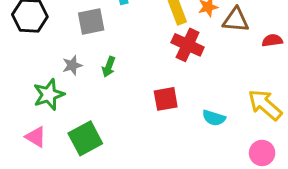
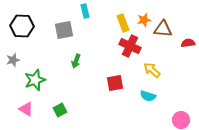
gray star: (72, 65) -> (13, 60), moved
yellow arrow: (265, 105) -> (152, 70), moved, size x0.7
green square: (85, 138) -> (60, 110), size x0.6

